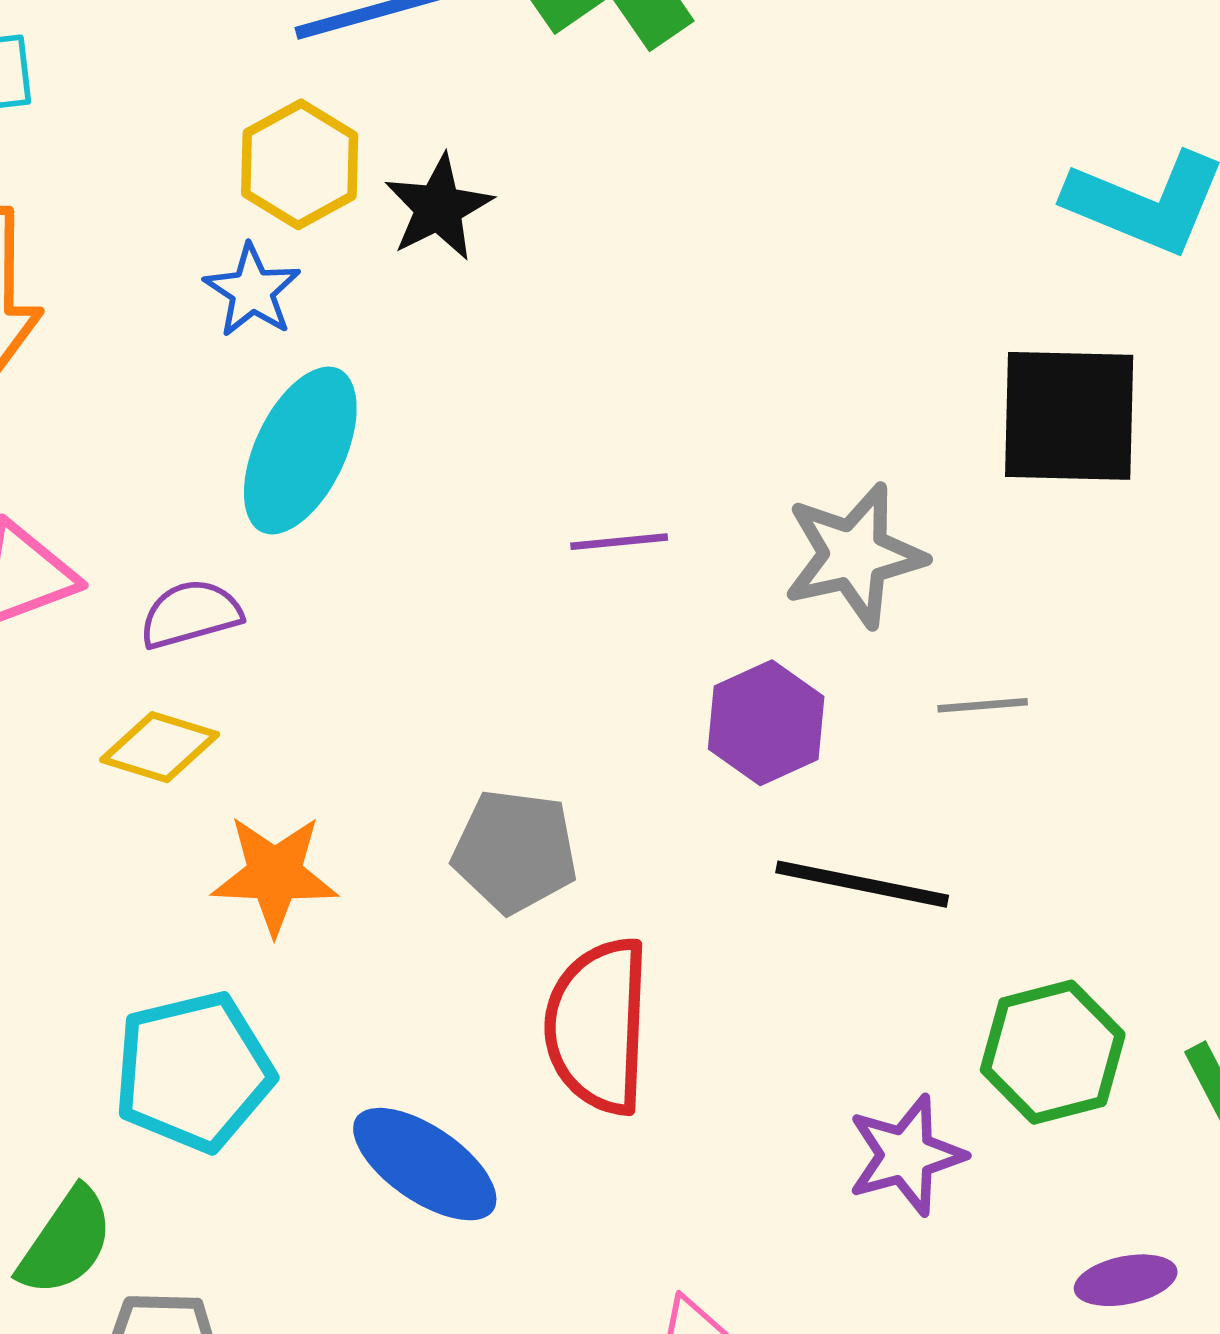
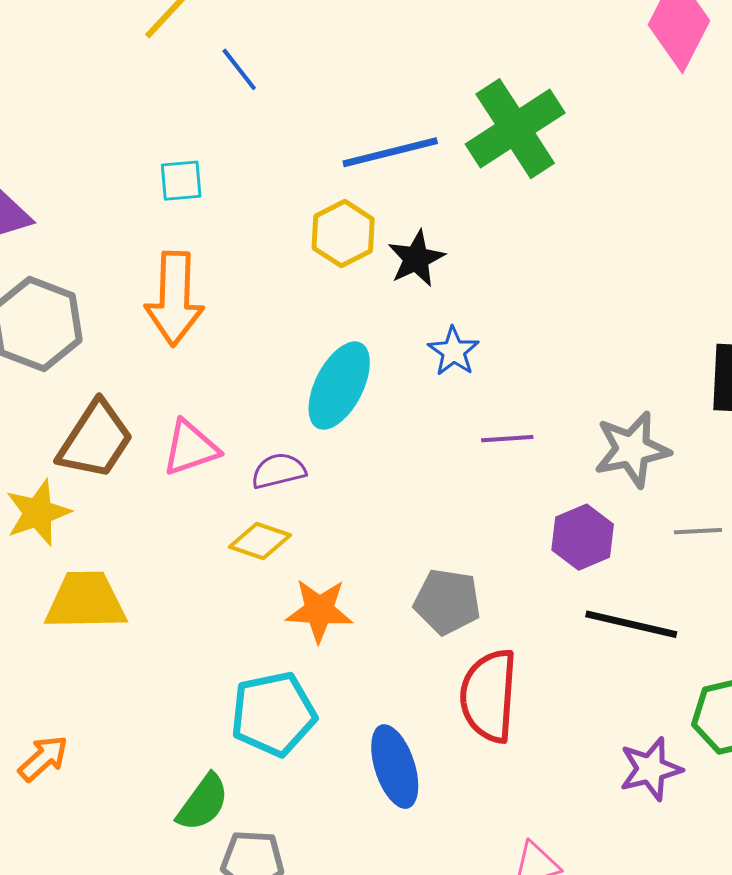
blue star: (252, 291) -> (454, 351), moved
blue ellipse: (425, 1164) -> (395, 767), turned 36

